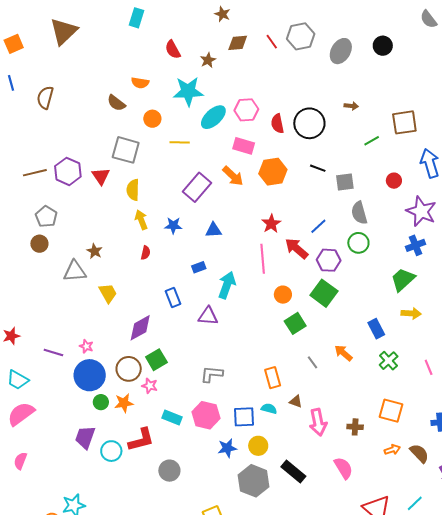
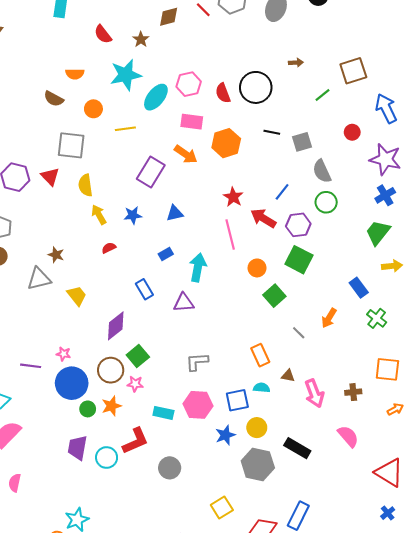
red semicircle: (146, 253) -> (109, 248), turned -120
orange arrow: (343, 353) -> (329, 318), turned -90

